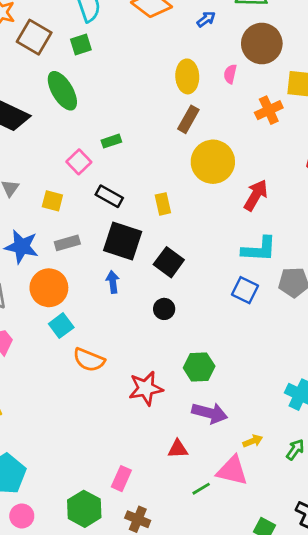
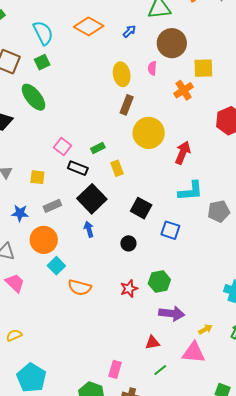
green rectangle: (111, 141) -> (98, 148), moved
pink square: (79, 162) -> (63, 147), moved
black square: (123, 241) -> (92, 199), turned 36
blue star: (22, 247) -> (20, 213), size x0.7
black square: (169, 262) -> (141, 208), moved
blue square: (245, 290) -> (170, 230), moved
red star: (146, 388) -> (129, 289), moved, size x0.7
green line: (201, 489) -> (160, 370), moved

